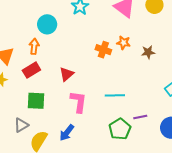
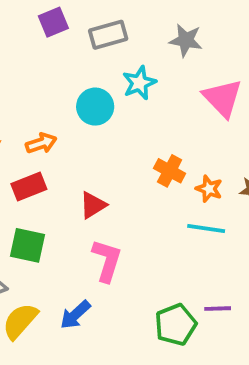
cyan circle: (47, 24) -> (95, 107), moved
orange star: (124, 43) -> (209, 189), moved
orange arrow: (34, 46) -> (41, 143), turned 56
cyan line: (115, 95) -> (206, 229), moved

